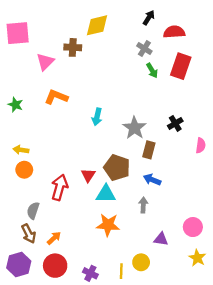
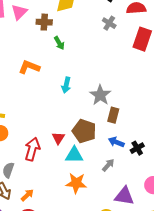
pink triangle: (45, 62) -> (19, 12), moved
green arrow: (152, 71) -> (59, 43), moved
black cross: (175, 123) -> (137, 148), moved
gray arrow: (143, 205) -> (108, 165), turned 40
purple triangle: (161, 239) -> (124, 196), size x1.5

